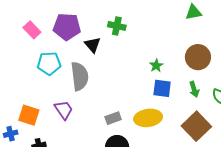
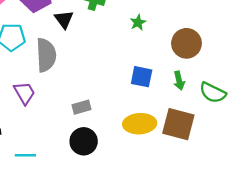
green star: (156, 66) -> (138, 22), moved
yellow ellipse: (148, 118) -> (140, 124), moved
brown square: (196, 126) -> (178, 124), turned -36

